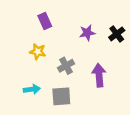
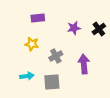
purple rectangle: (45, 21) -> (38, 18), turned -72

